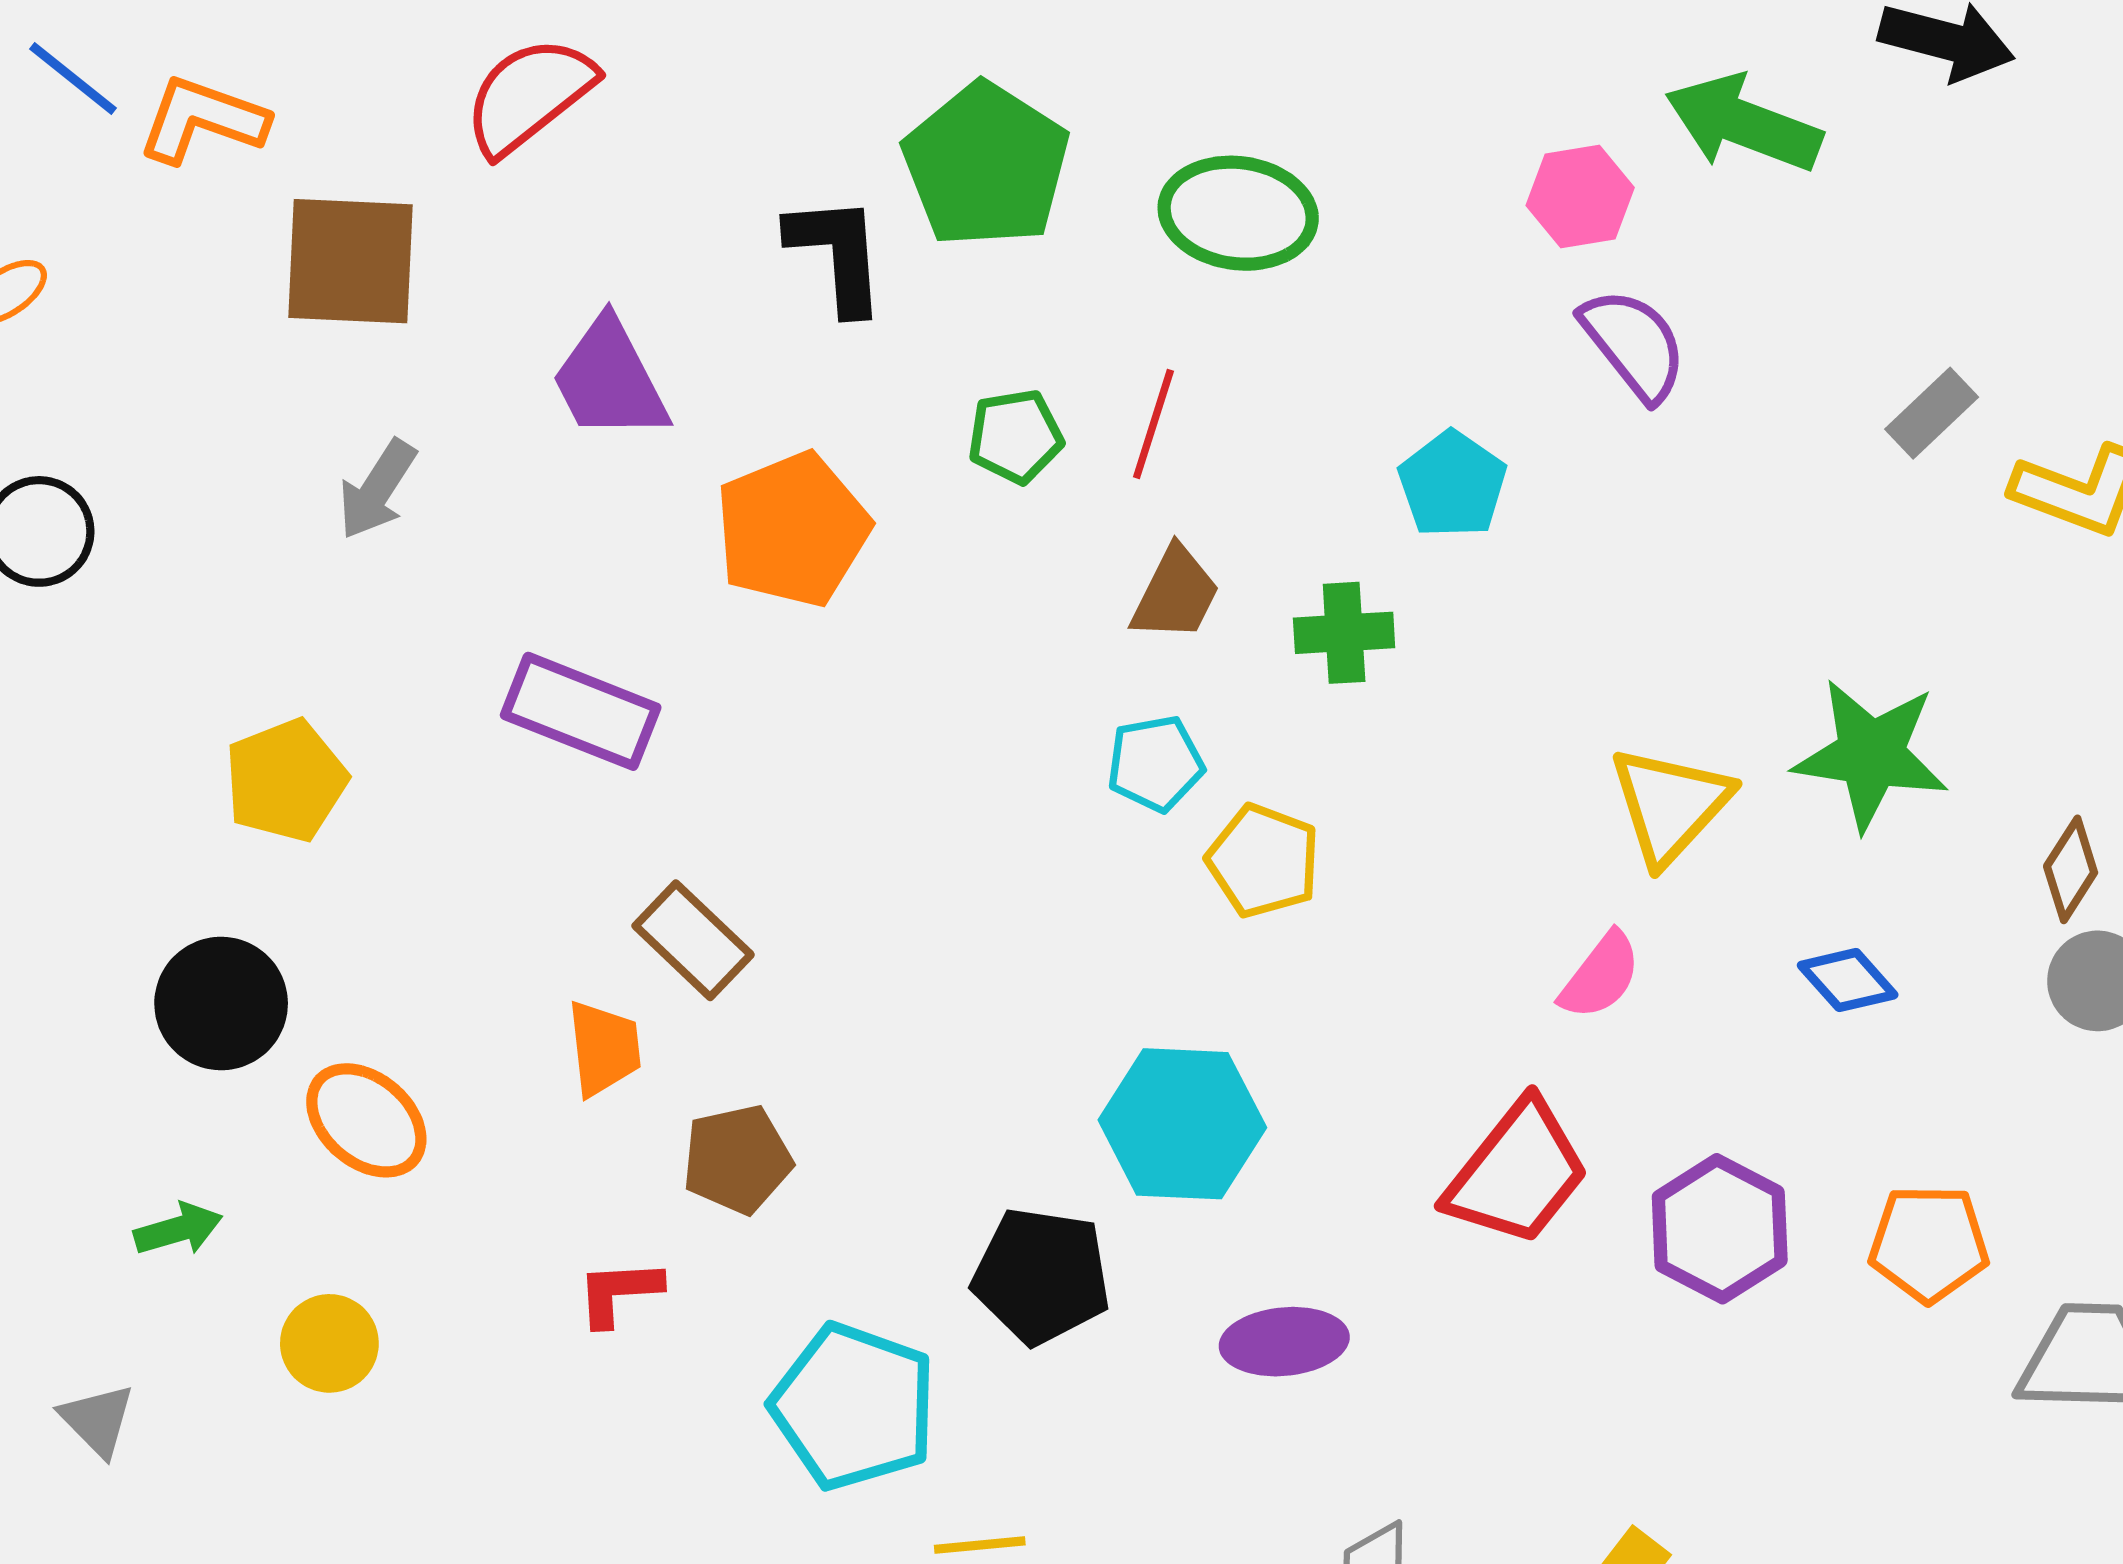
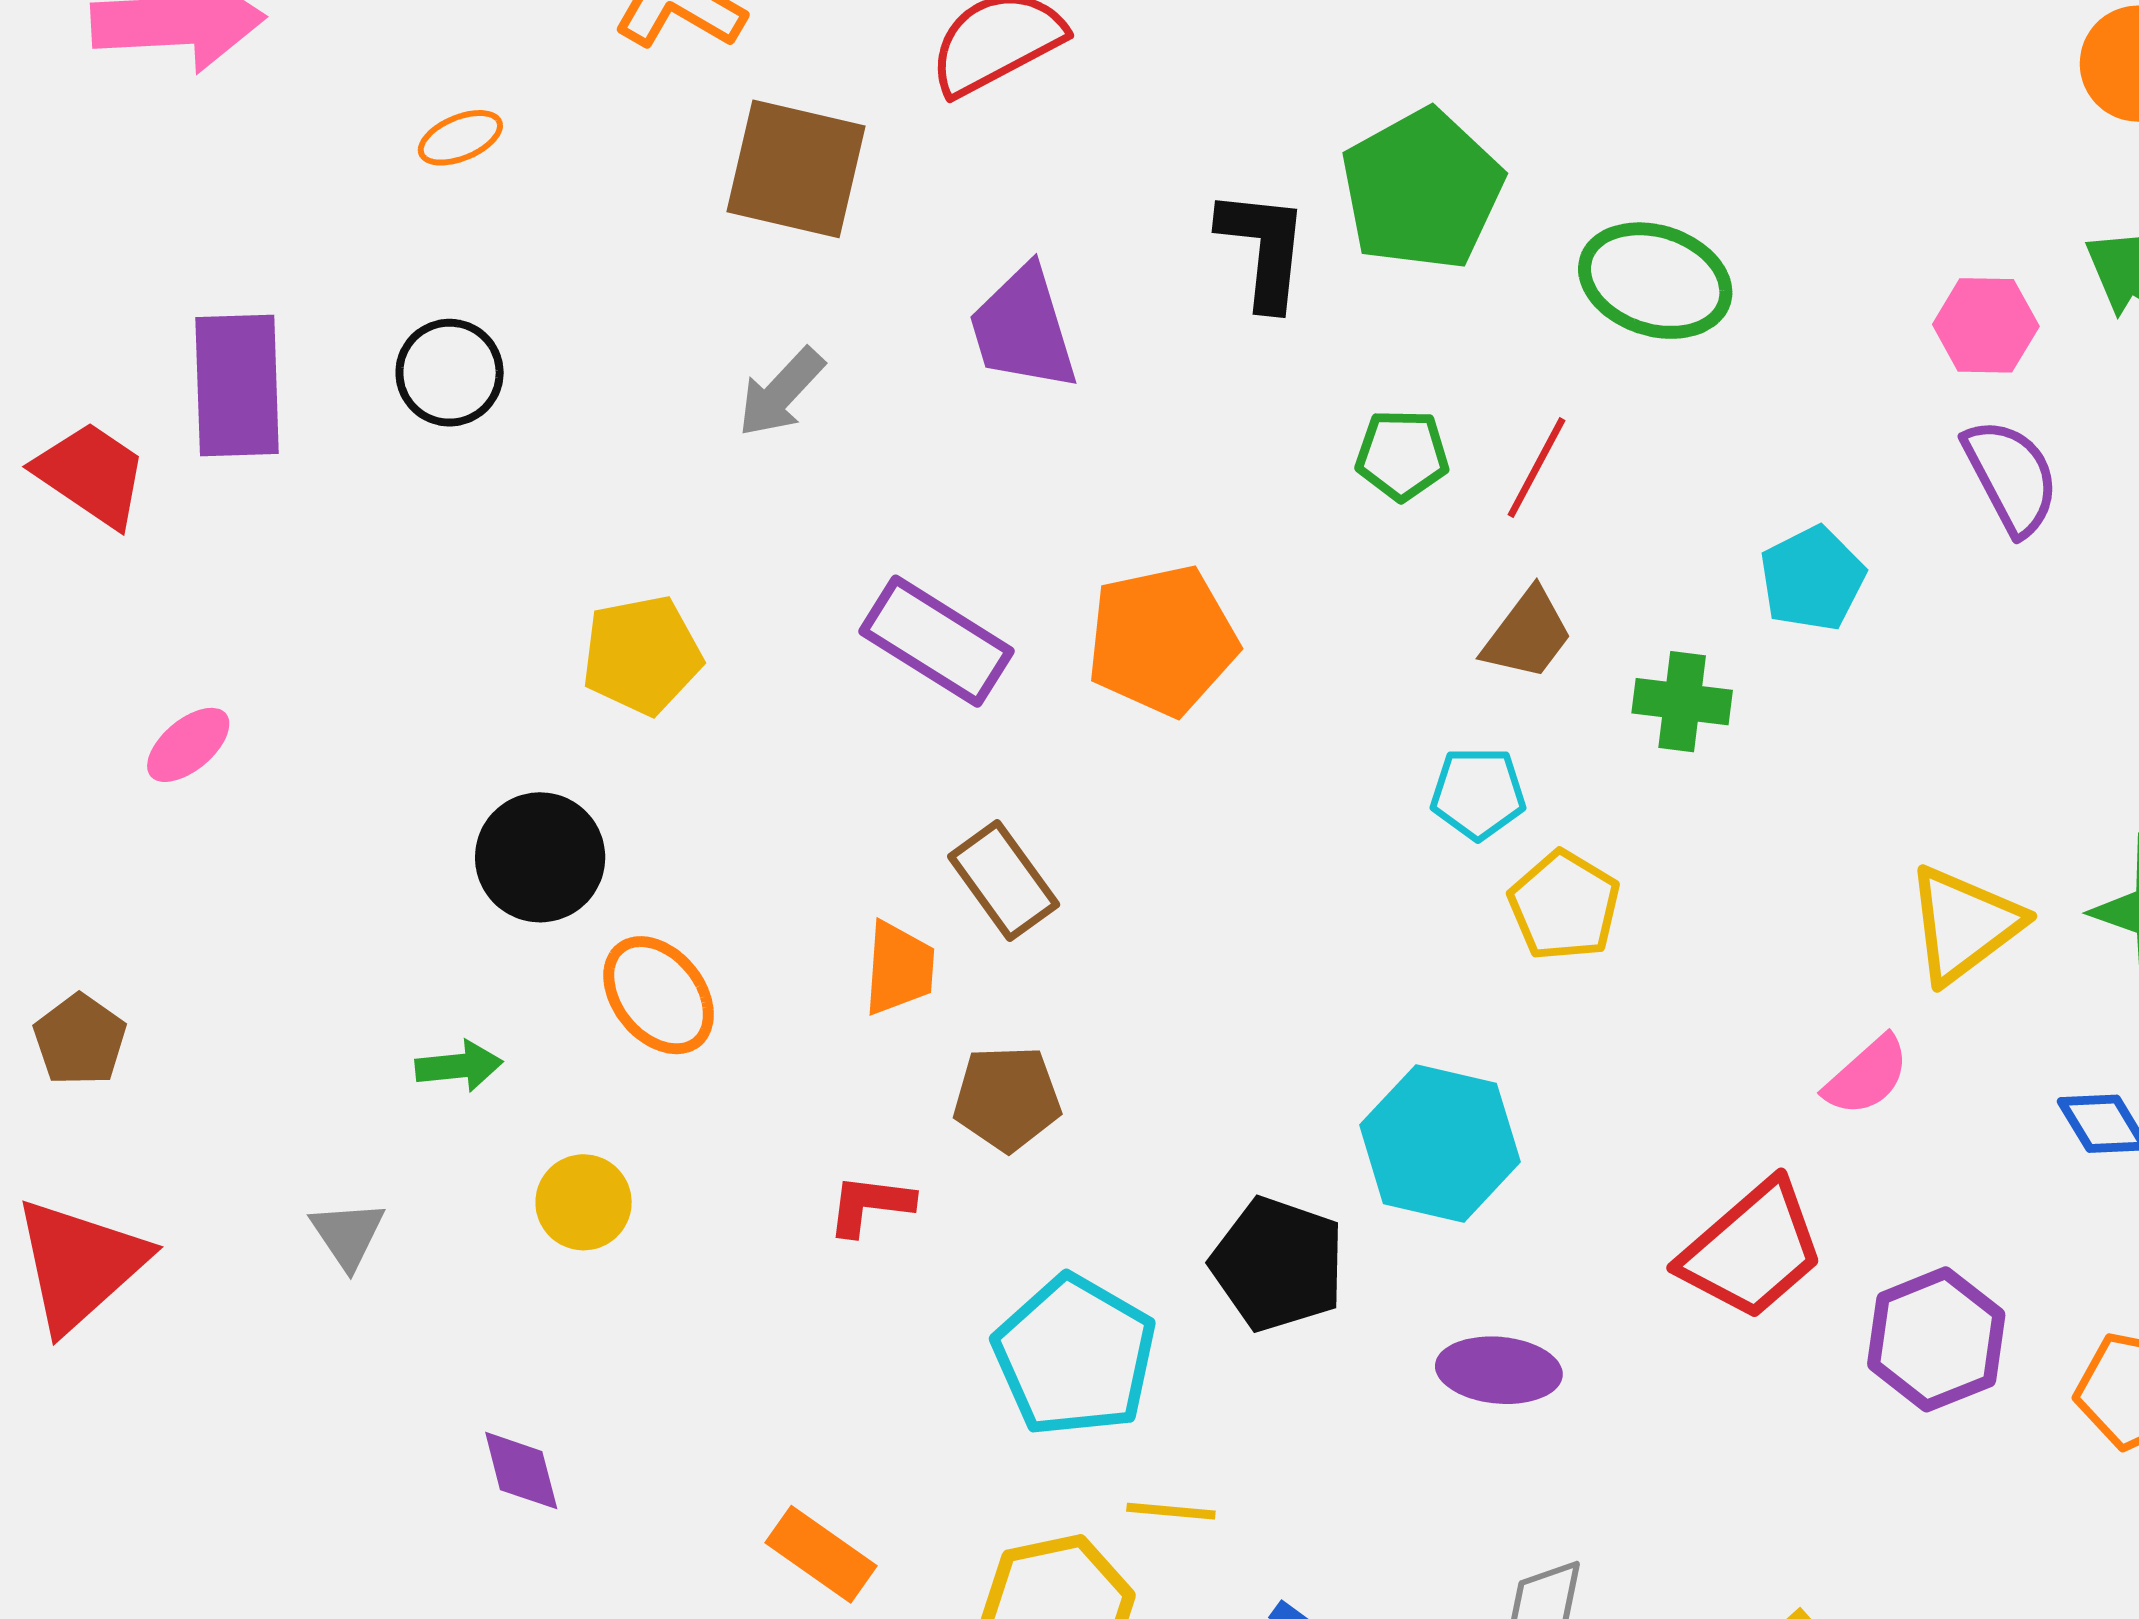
orange pentagon: (793, 530) -> (1162, 640), moved

